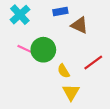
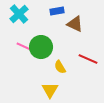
red line: (93, 62) -> (88, 59), turned 60
yellow triangle: (71, 92) -> (50, 90), moved

